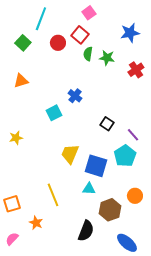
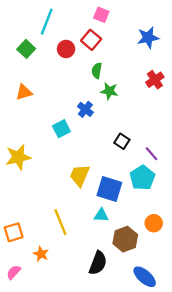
pink square: (89, 13) -> (101, 15), turned -32
green semicircle: (88, 54) -> (97, 71), moved
green star: (107, 58) -> (109, 91), moved
yellow star: (16, 138) -> (18, 157), size x1.6

